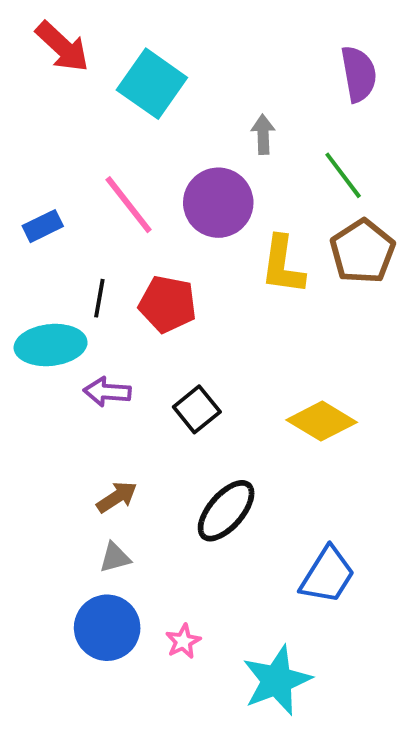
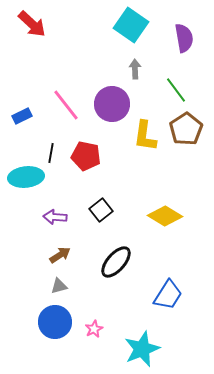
cyan square: (152, 84) -> (131, 25), moved
purple arrow: (107, 392) -> (55, 217), moved

